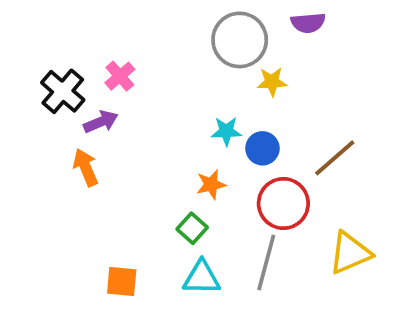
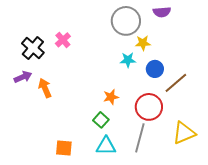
purple arrow: (101, 122) -> (23, 77), moved
cyan star: (226, 131) -> (128, 60), moved
blue circle: (262, 148) -> (155, 69), moved

